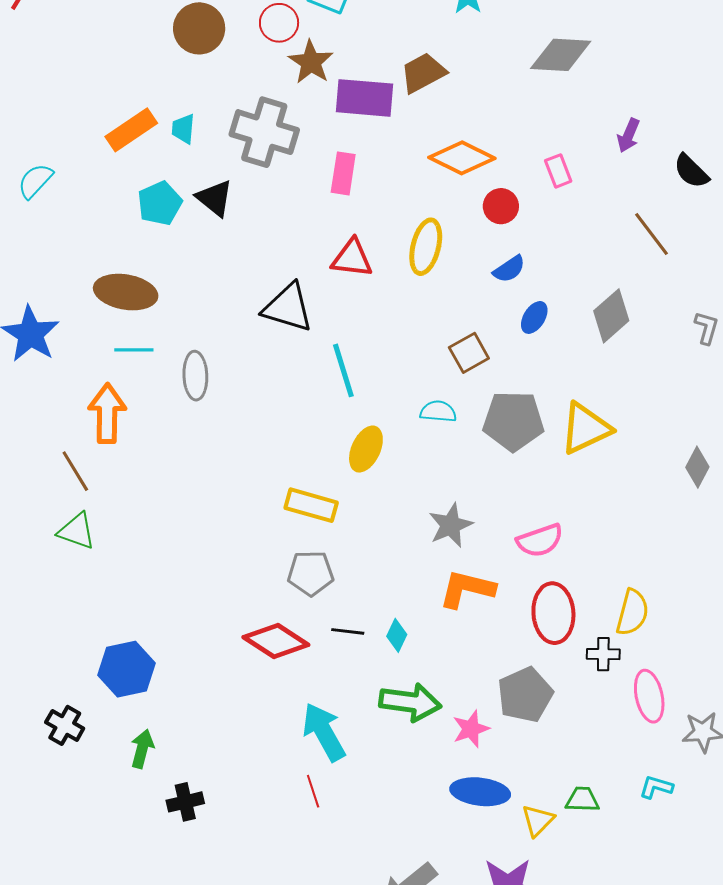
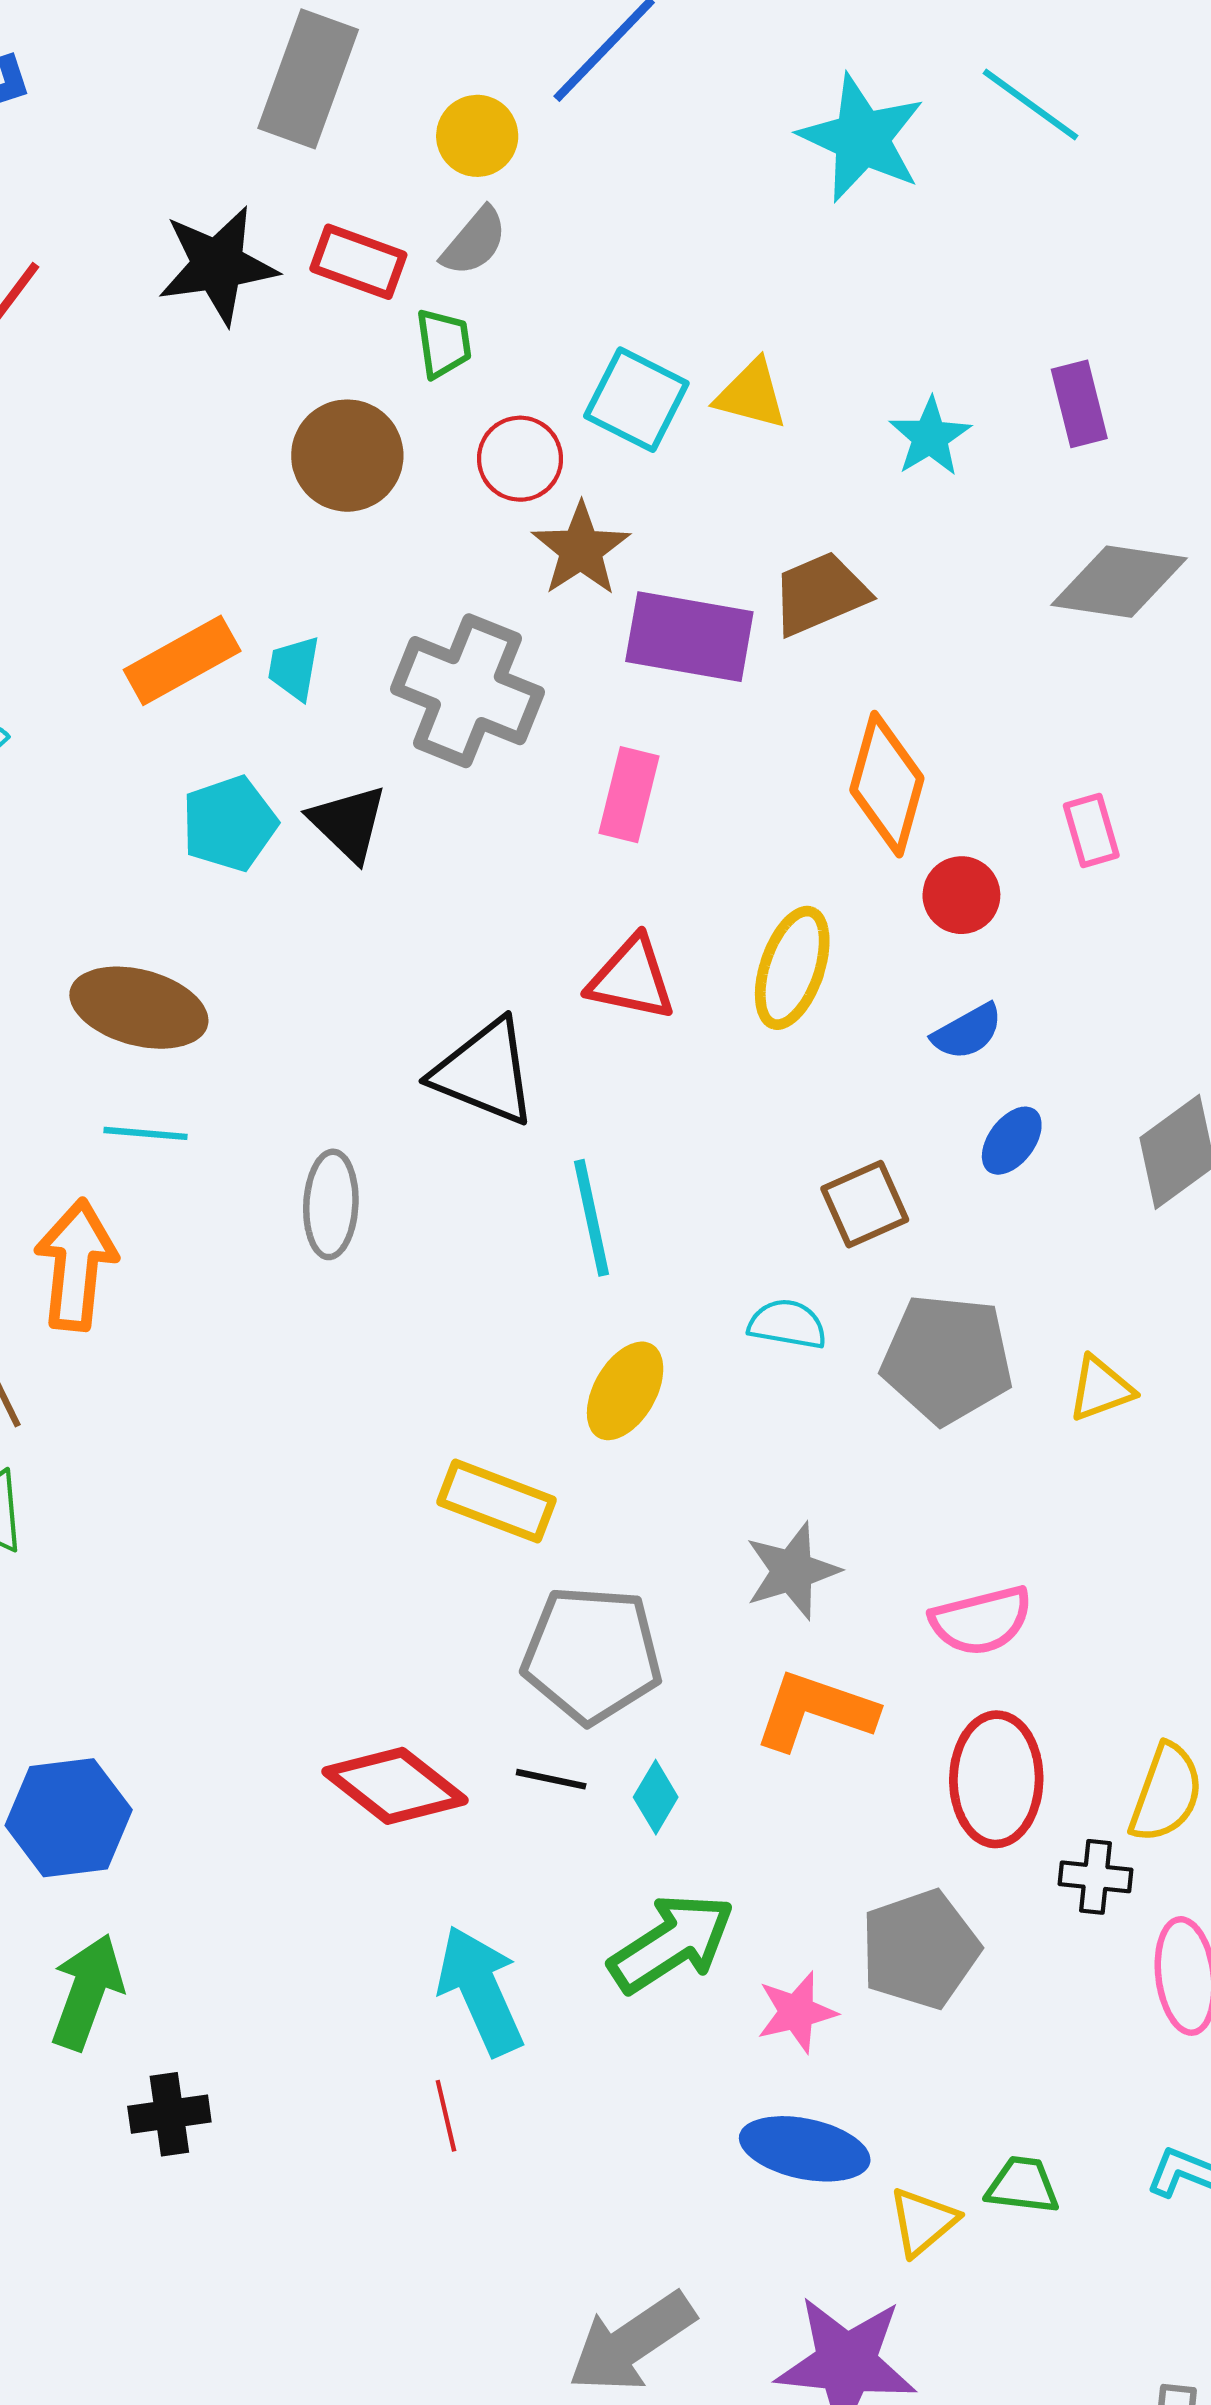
orange diamond: (462, 158) -> (887, 784), turned 74
gray ellipse: (195, 376) -> (331, 1204), moved
yellow triangle: (586, 428) -> (1101, 1389), size x0.6
gray pentagon: (311, 573) -> (592, 1654), moved, size x1.4
green arrow: (410, 702) -> (672, 1943), turned -46
green arrow: (142, 749) -> (87, 1992), size x1.4

